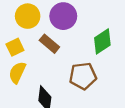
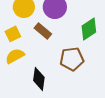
yellow semicircle: (17, 72) -> (15, 56), turned 36

